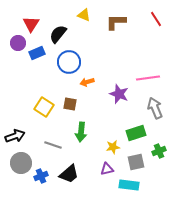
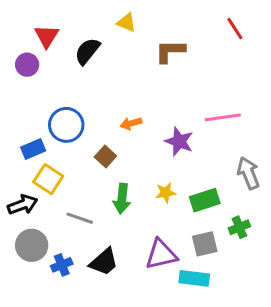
brown L-shape: (116, 22) -> (170, 51), moved
blue rectangle: (37, 53) -> (33, 149), moved
blue circle: (69, 62) -> (66, 125), moved
brown square: (70, 104) -> (105, 157), turned 32
yellow square: (44, 107) -> (48, 179), moved
gray arrow: (155, 108) -> (248, 173), moved
yellow star: (113, 147) -> (166, 193), moved
purple triangle: (107, 169) -> (161, 254), size x1.6

